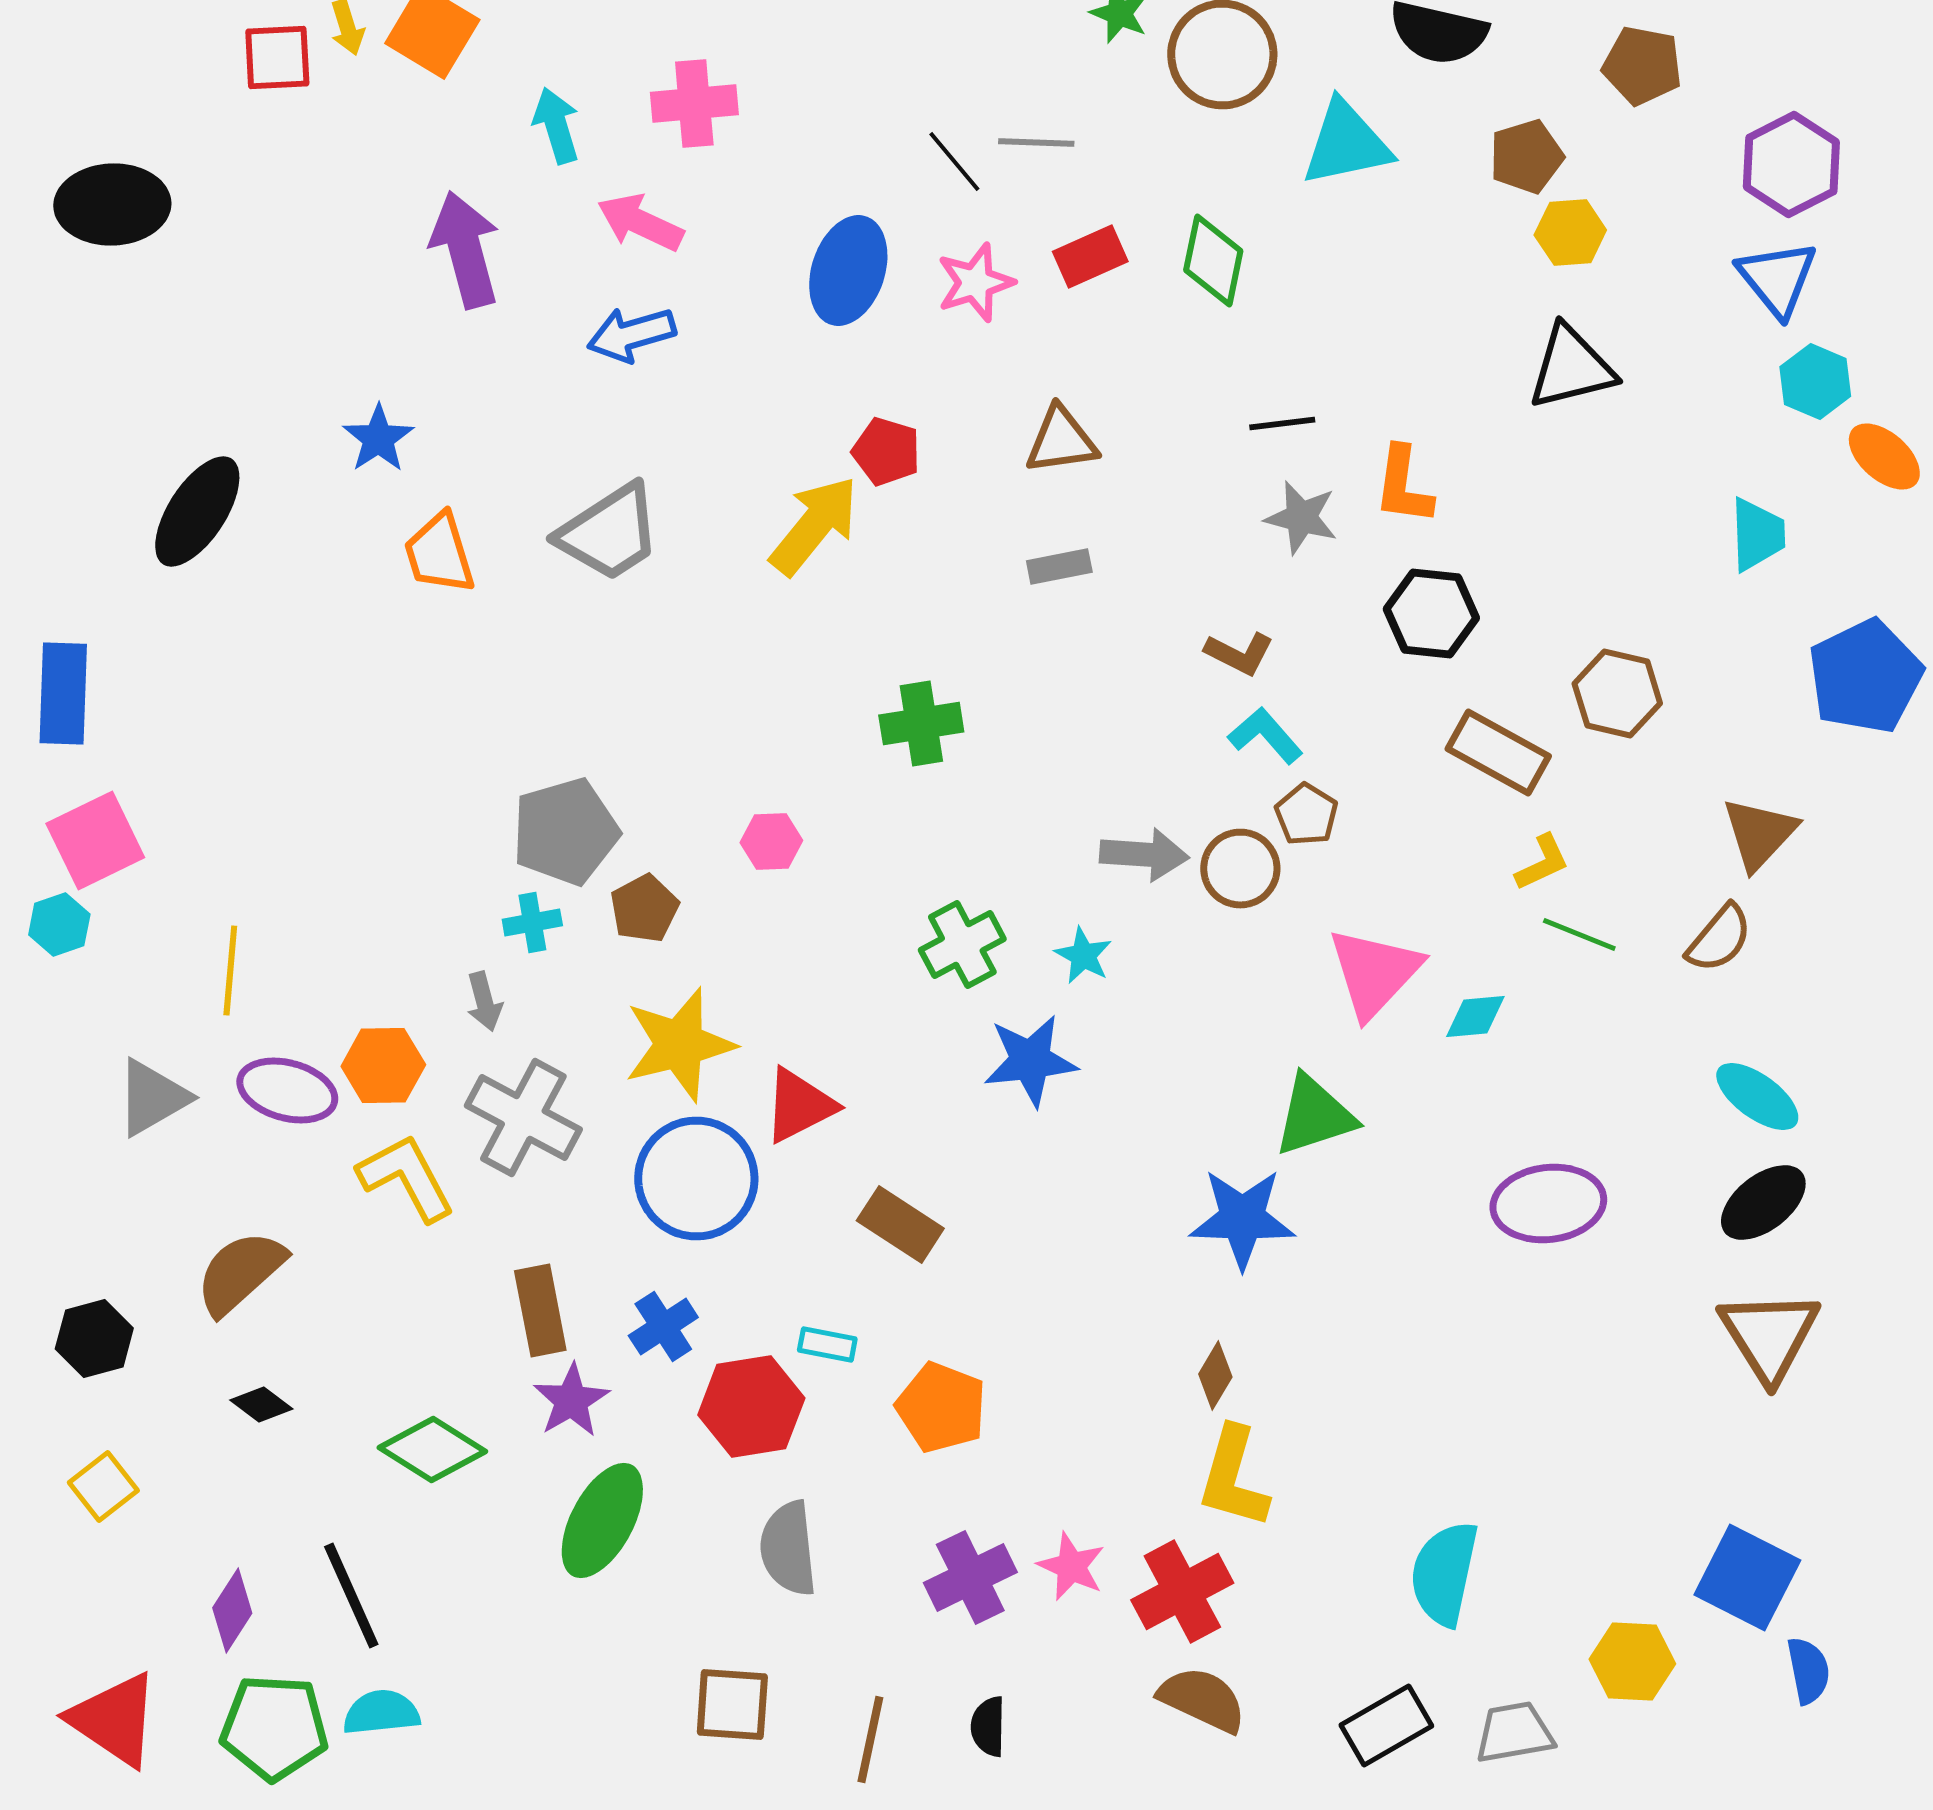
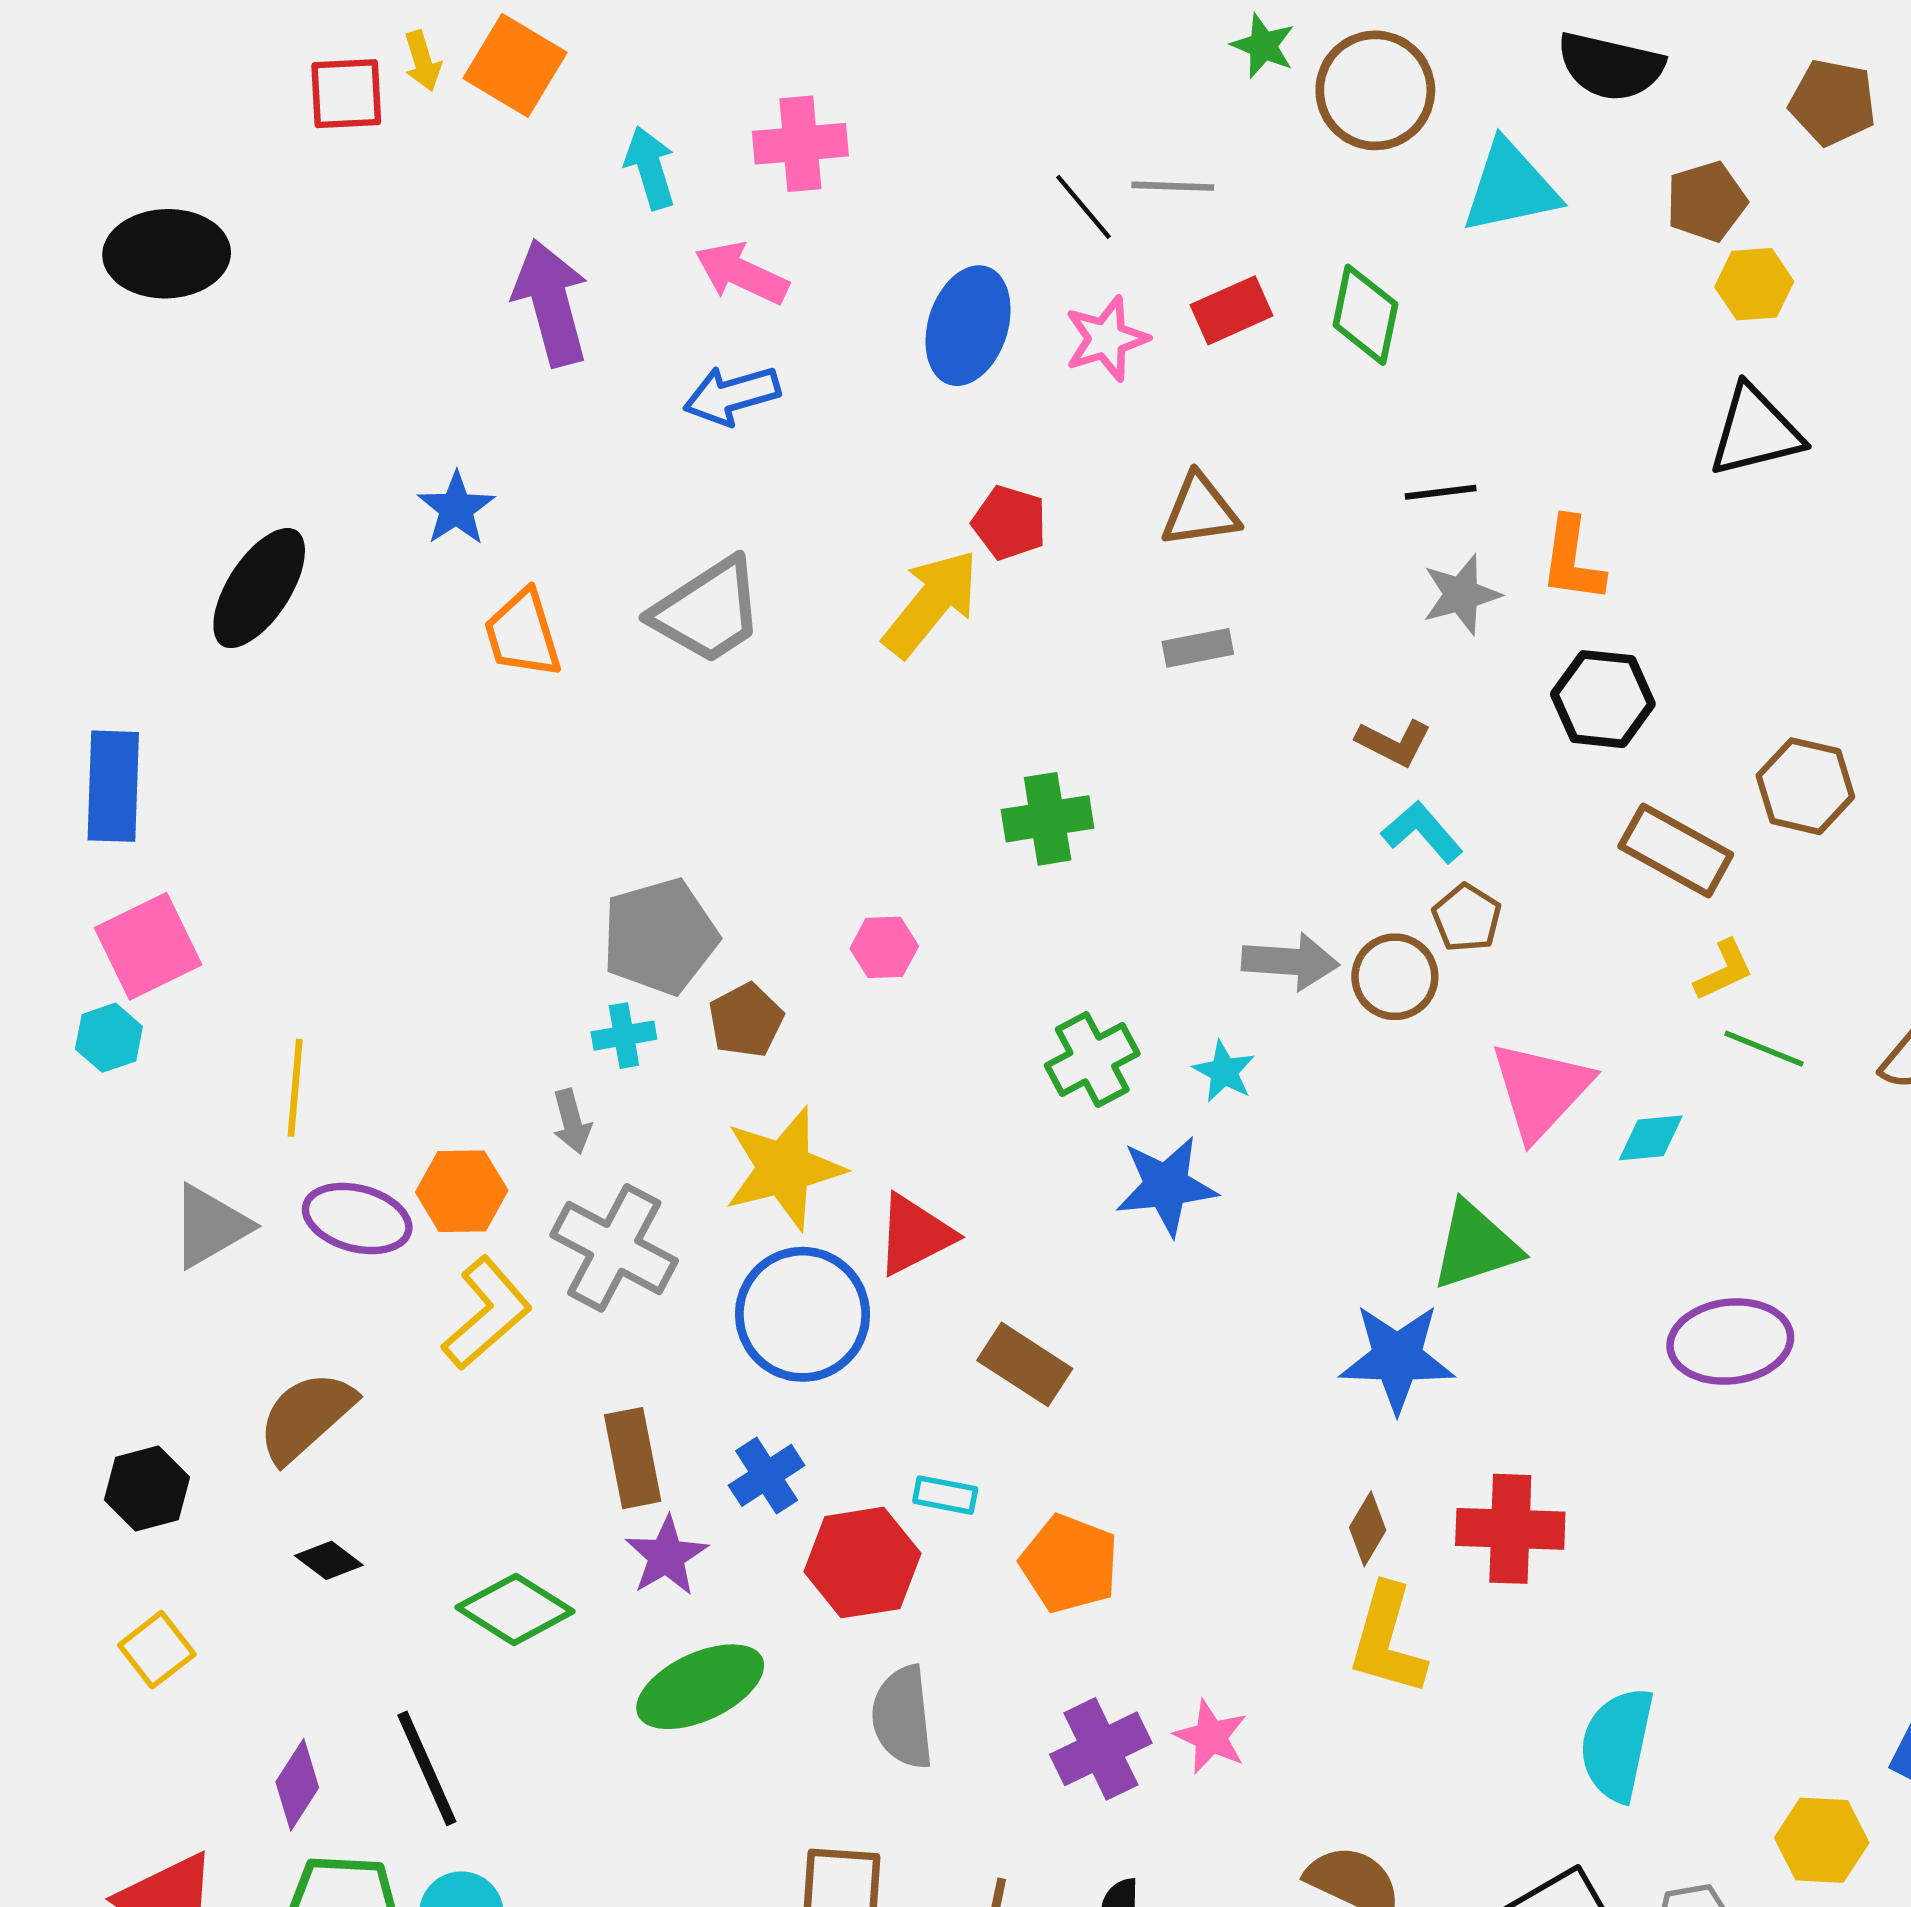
gray star: (1301, 518) -> (1461, 595), turned -30
yellow L-shape: (406, 1178) -> (487, 1313), turned 77
green ellipse: (602, 1520) -> (700, 1687), turned 37
red cross: (1182, 1592) -> (1510, 1529), moved, turned 30

